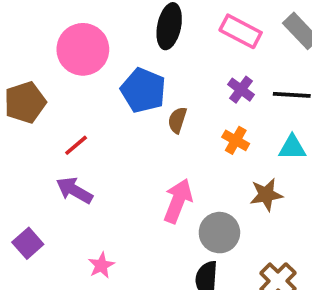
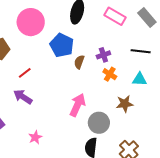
purple cross: (241, 90) -> (103, 55), moved, turned 32

